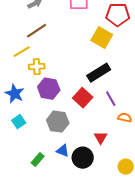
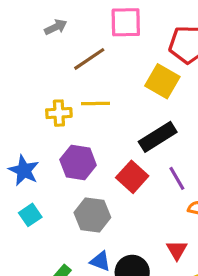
brown line: (37, 31) -> (89, 59), moved
yellow line: (22, 52) -> (96, 104), moved, turned 30
yellow cross: (37, 67) -> (59, 113), moved
red triangle: (101, 138) -> (177, 250), moved

